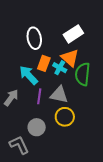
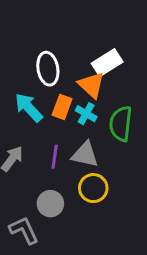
orange triangle: (70, 58) -> (91, 85), moved
cyan arrow: (29, 75) -> (29, 108), moved

